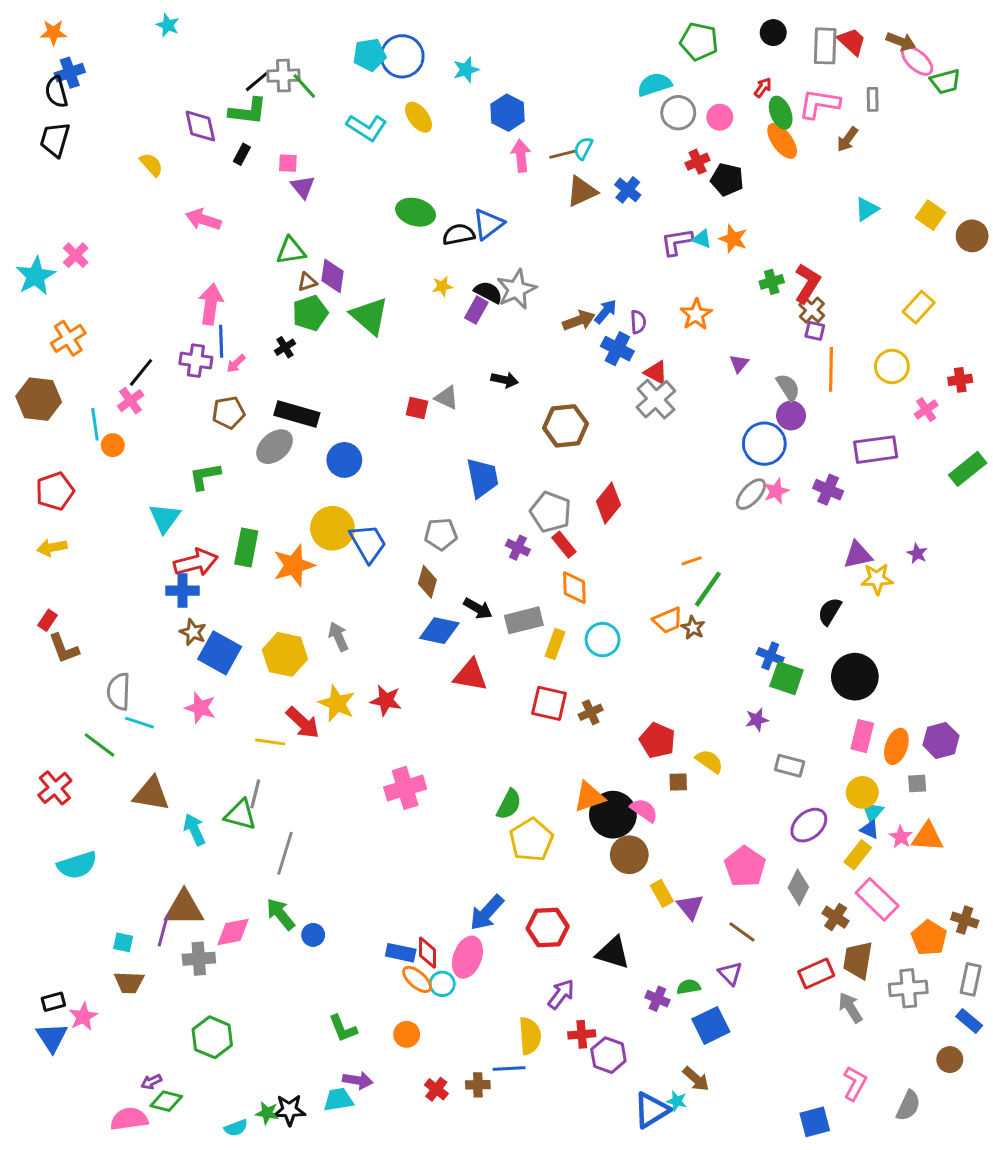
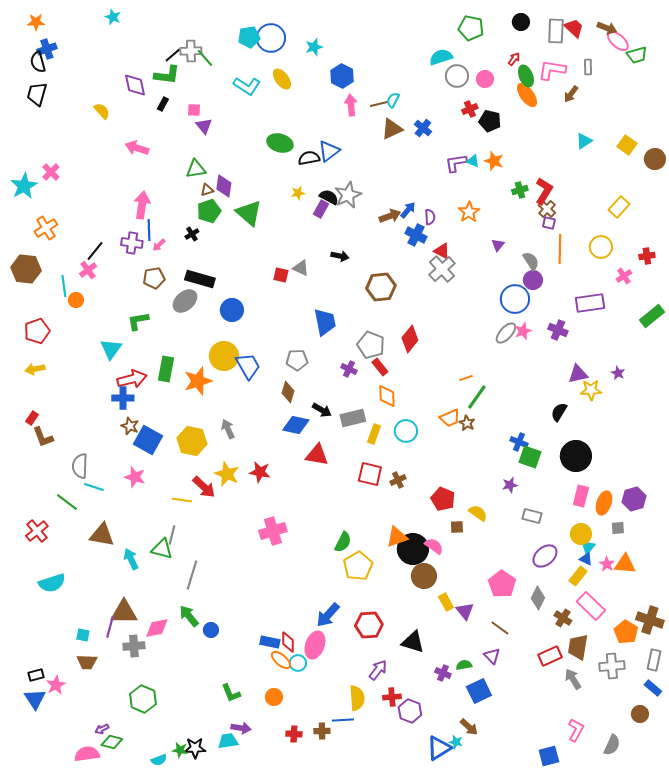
brown cross: (965, 920) -> (650, 620), size x1.5
red cross: (436, 1089) -> (294, 734), turned -35

